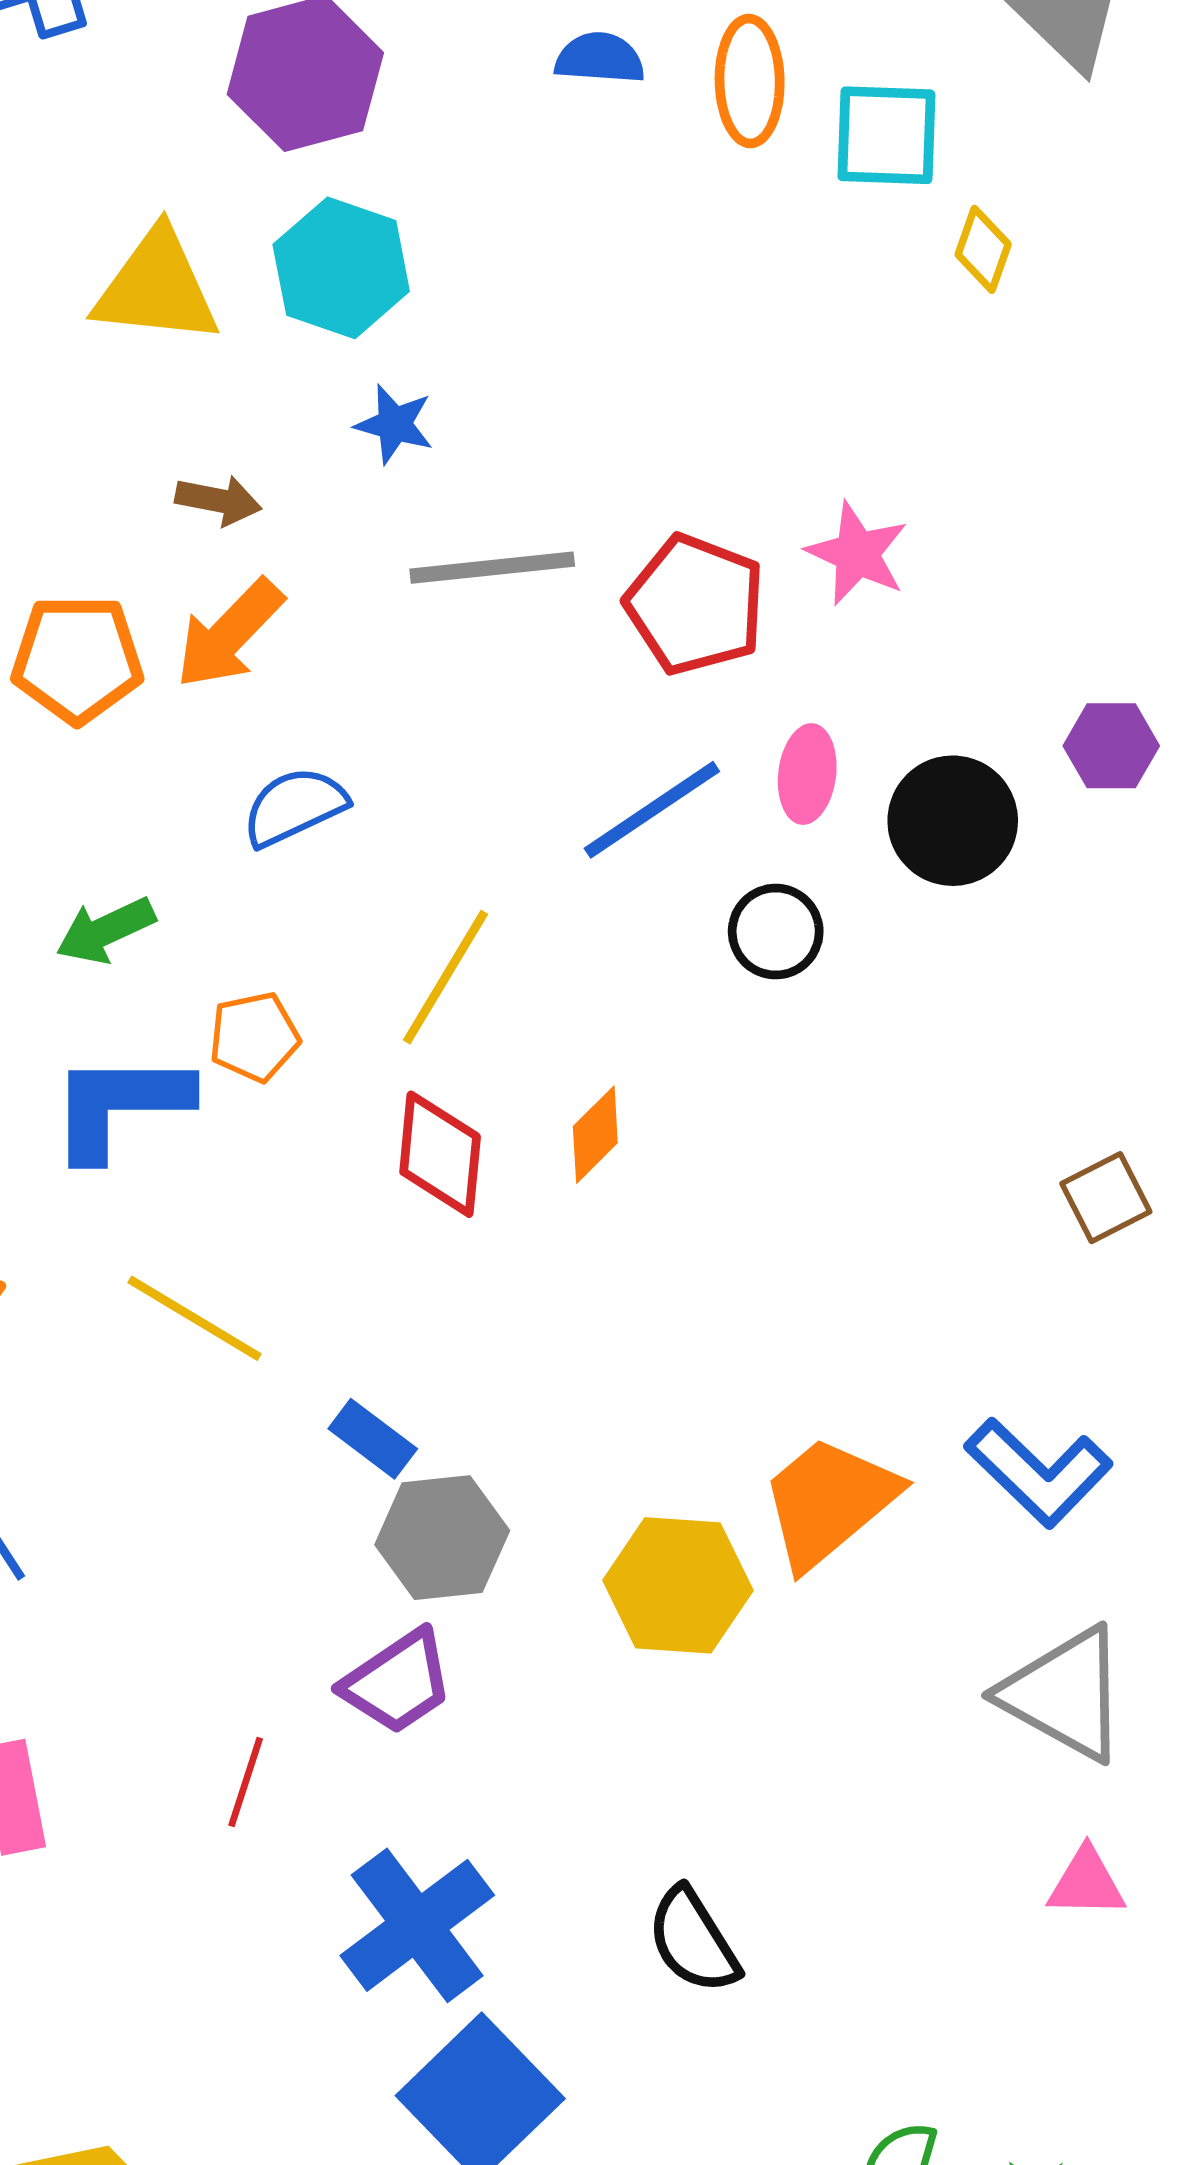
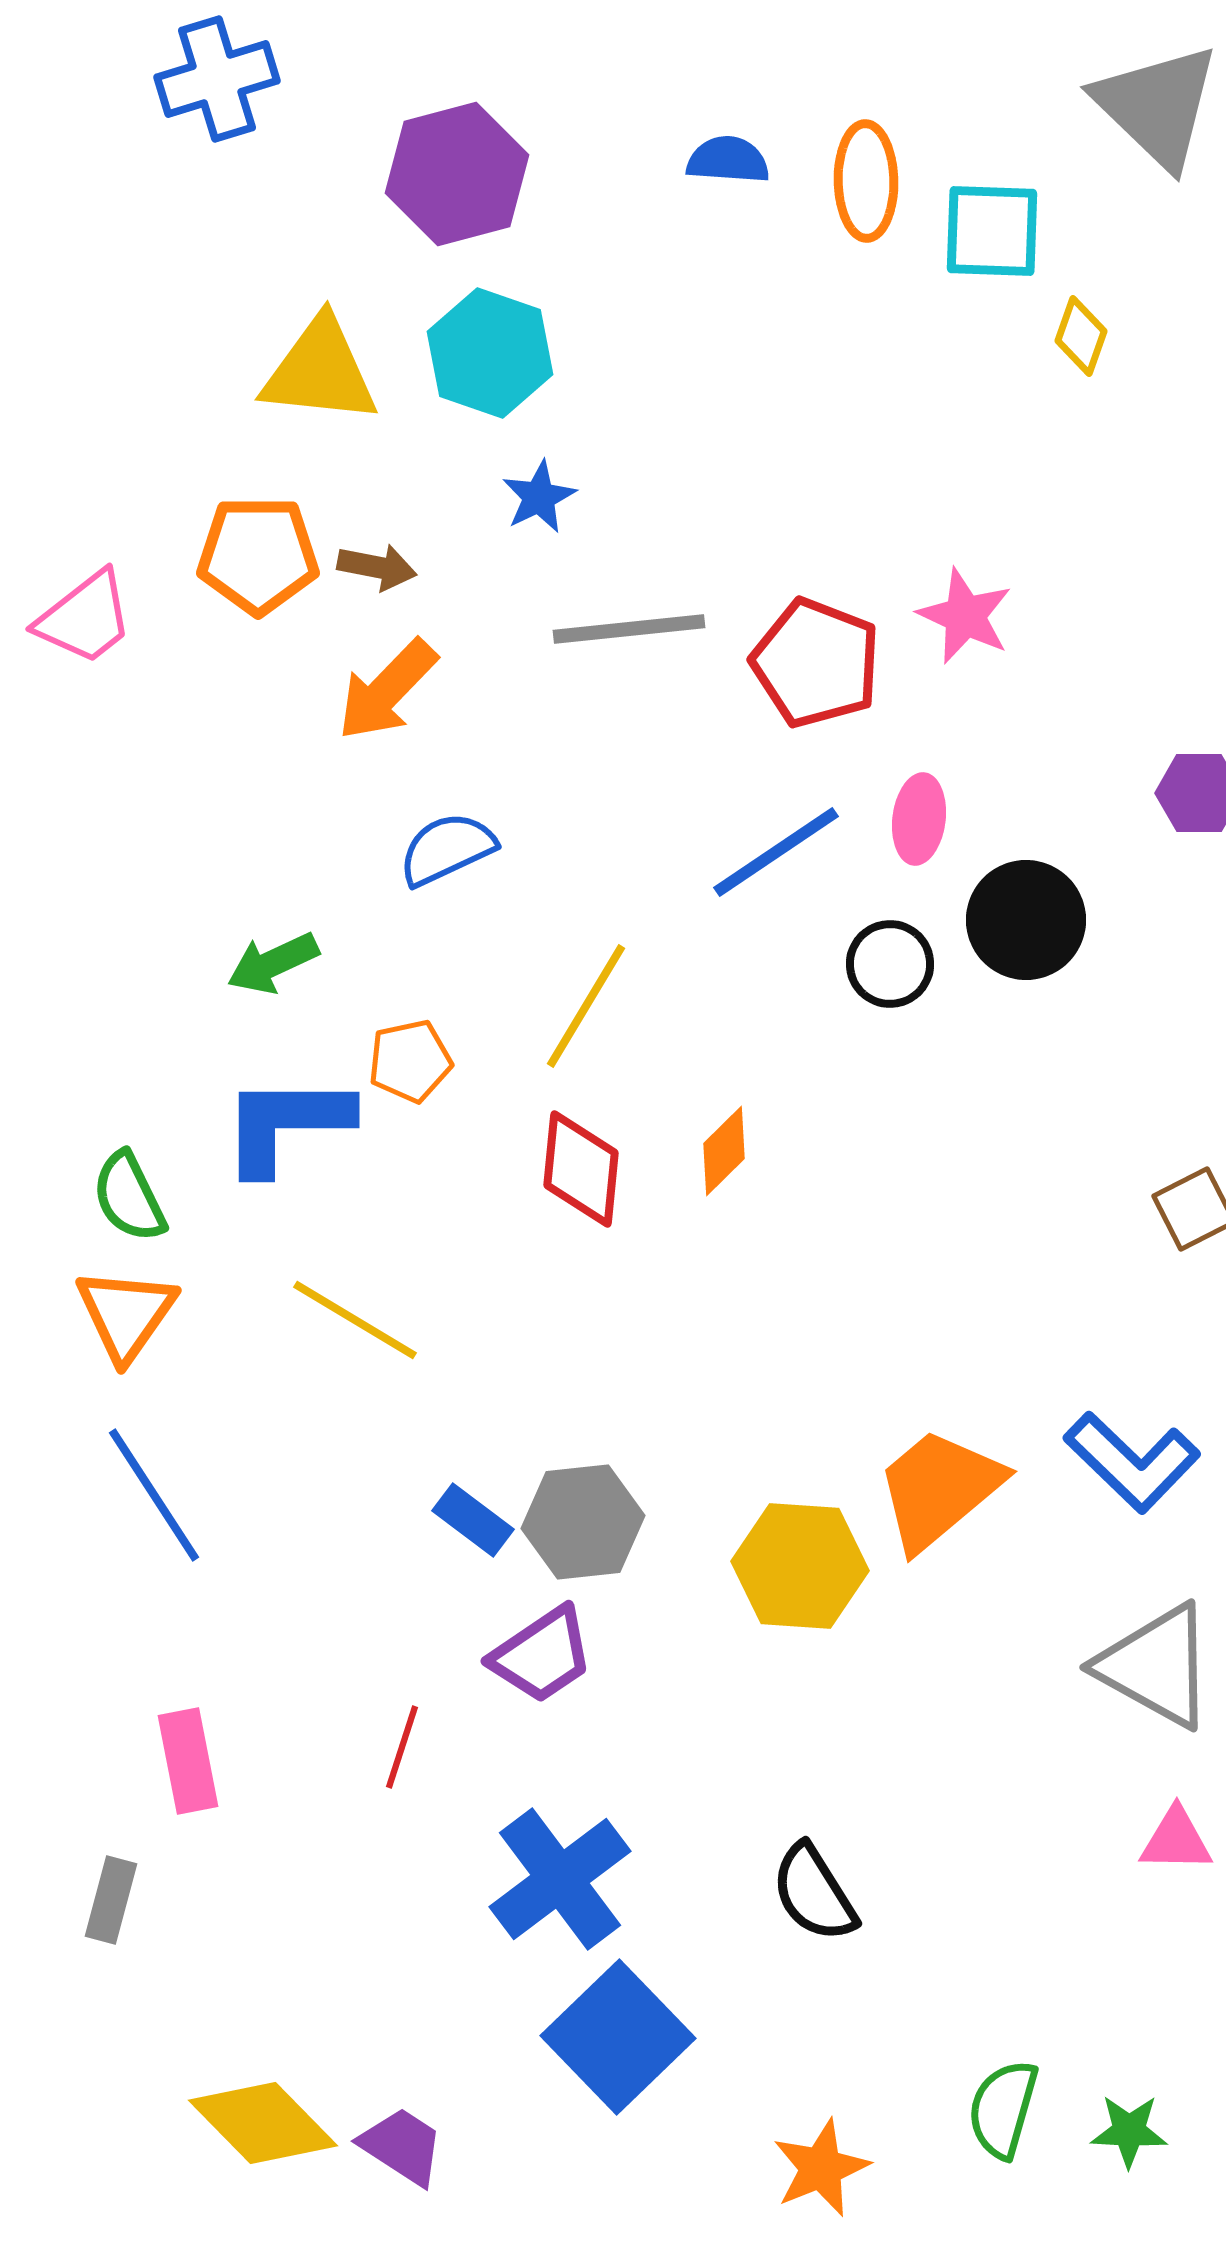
blue star: (394, 424) -> (539, 497), turned 30
orange pentagon: (77, 659) -> (258, 555), moved
black circle: (953, 821) -> (1026, 920), moved
blue rectangle: (373, 1439) -> (473, 1520), moved

